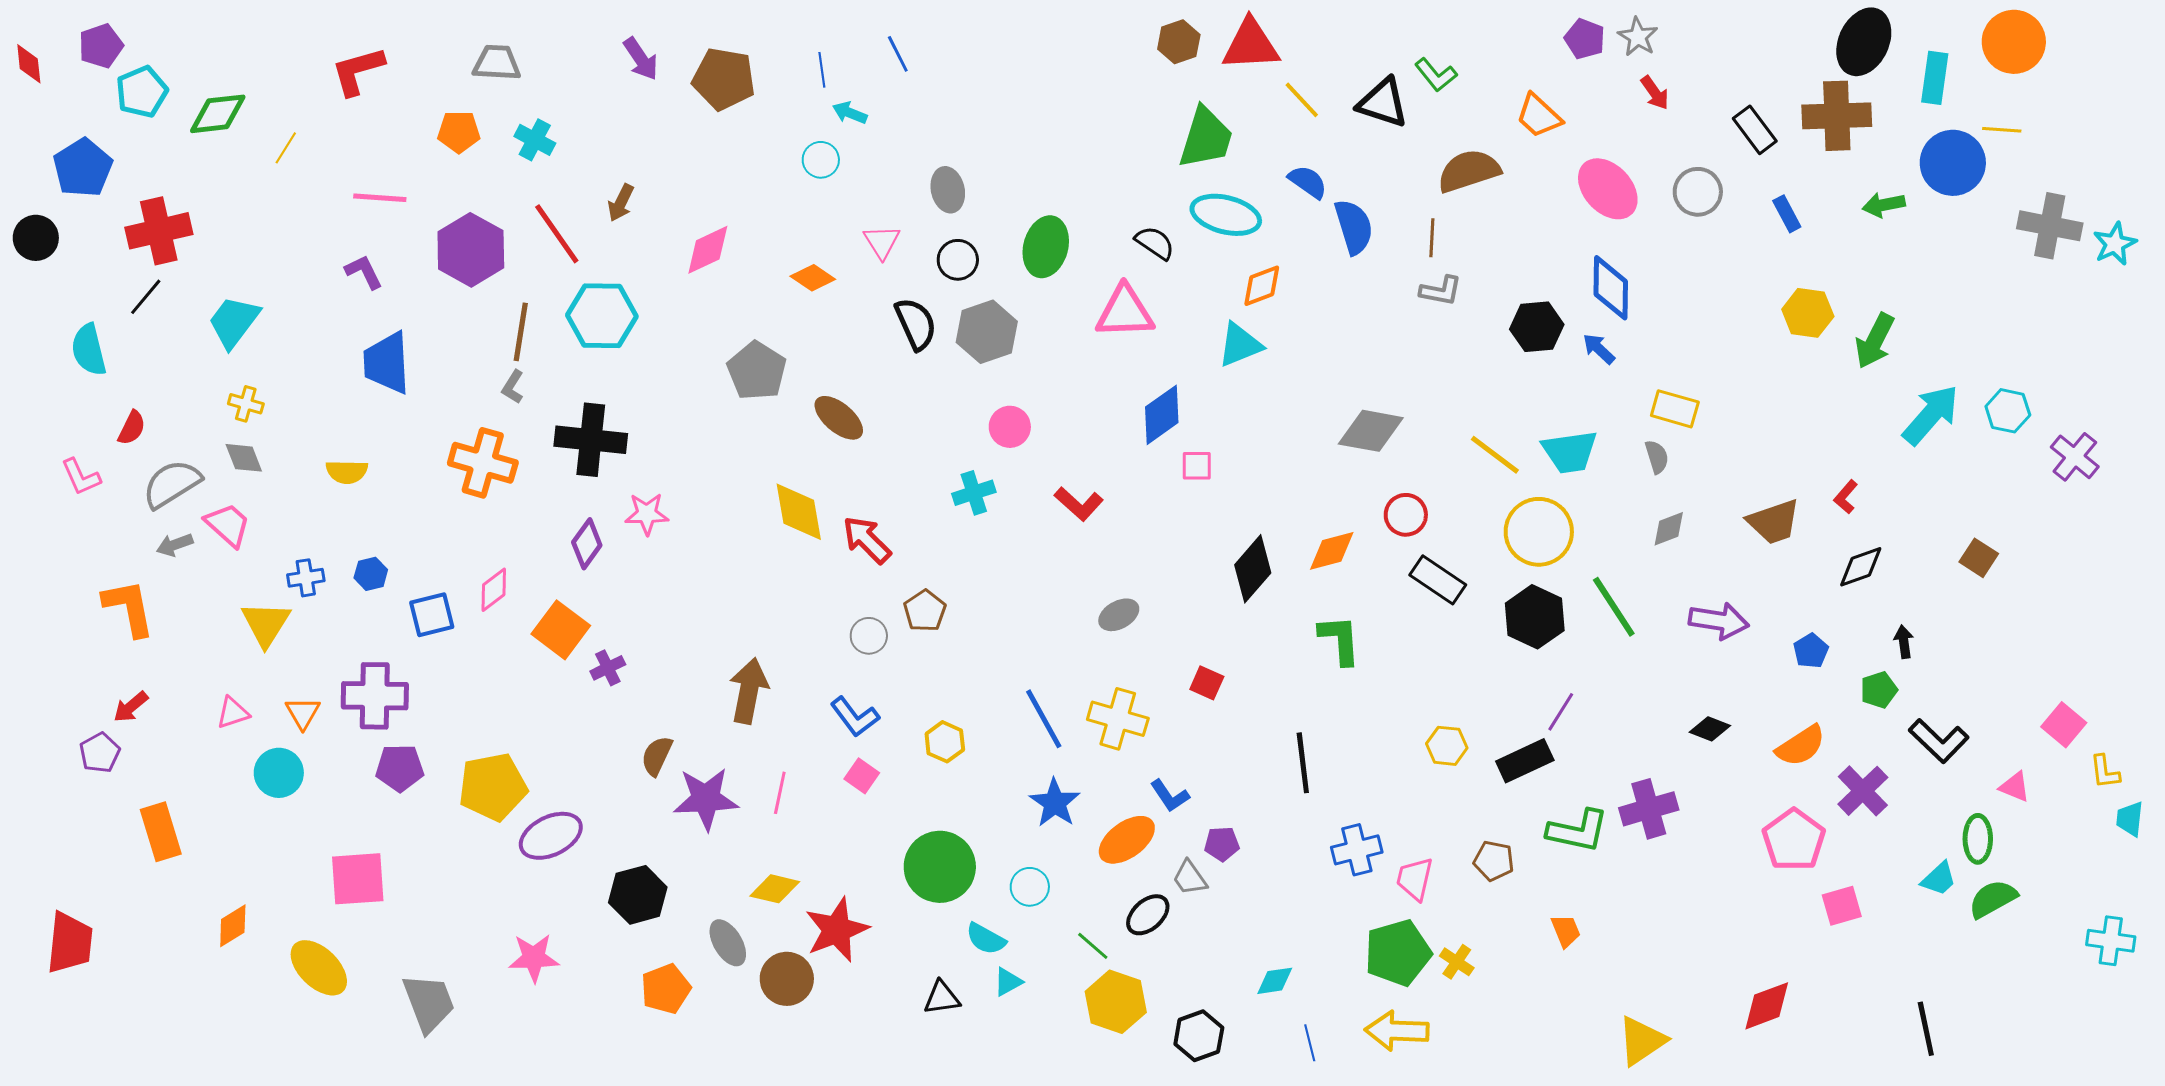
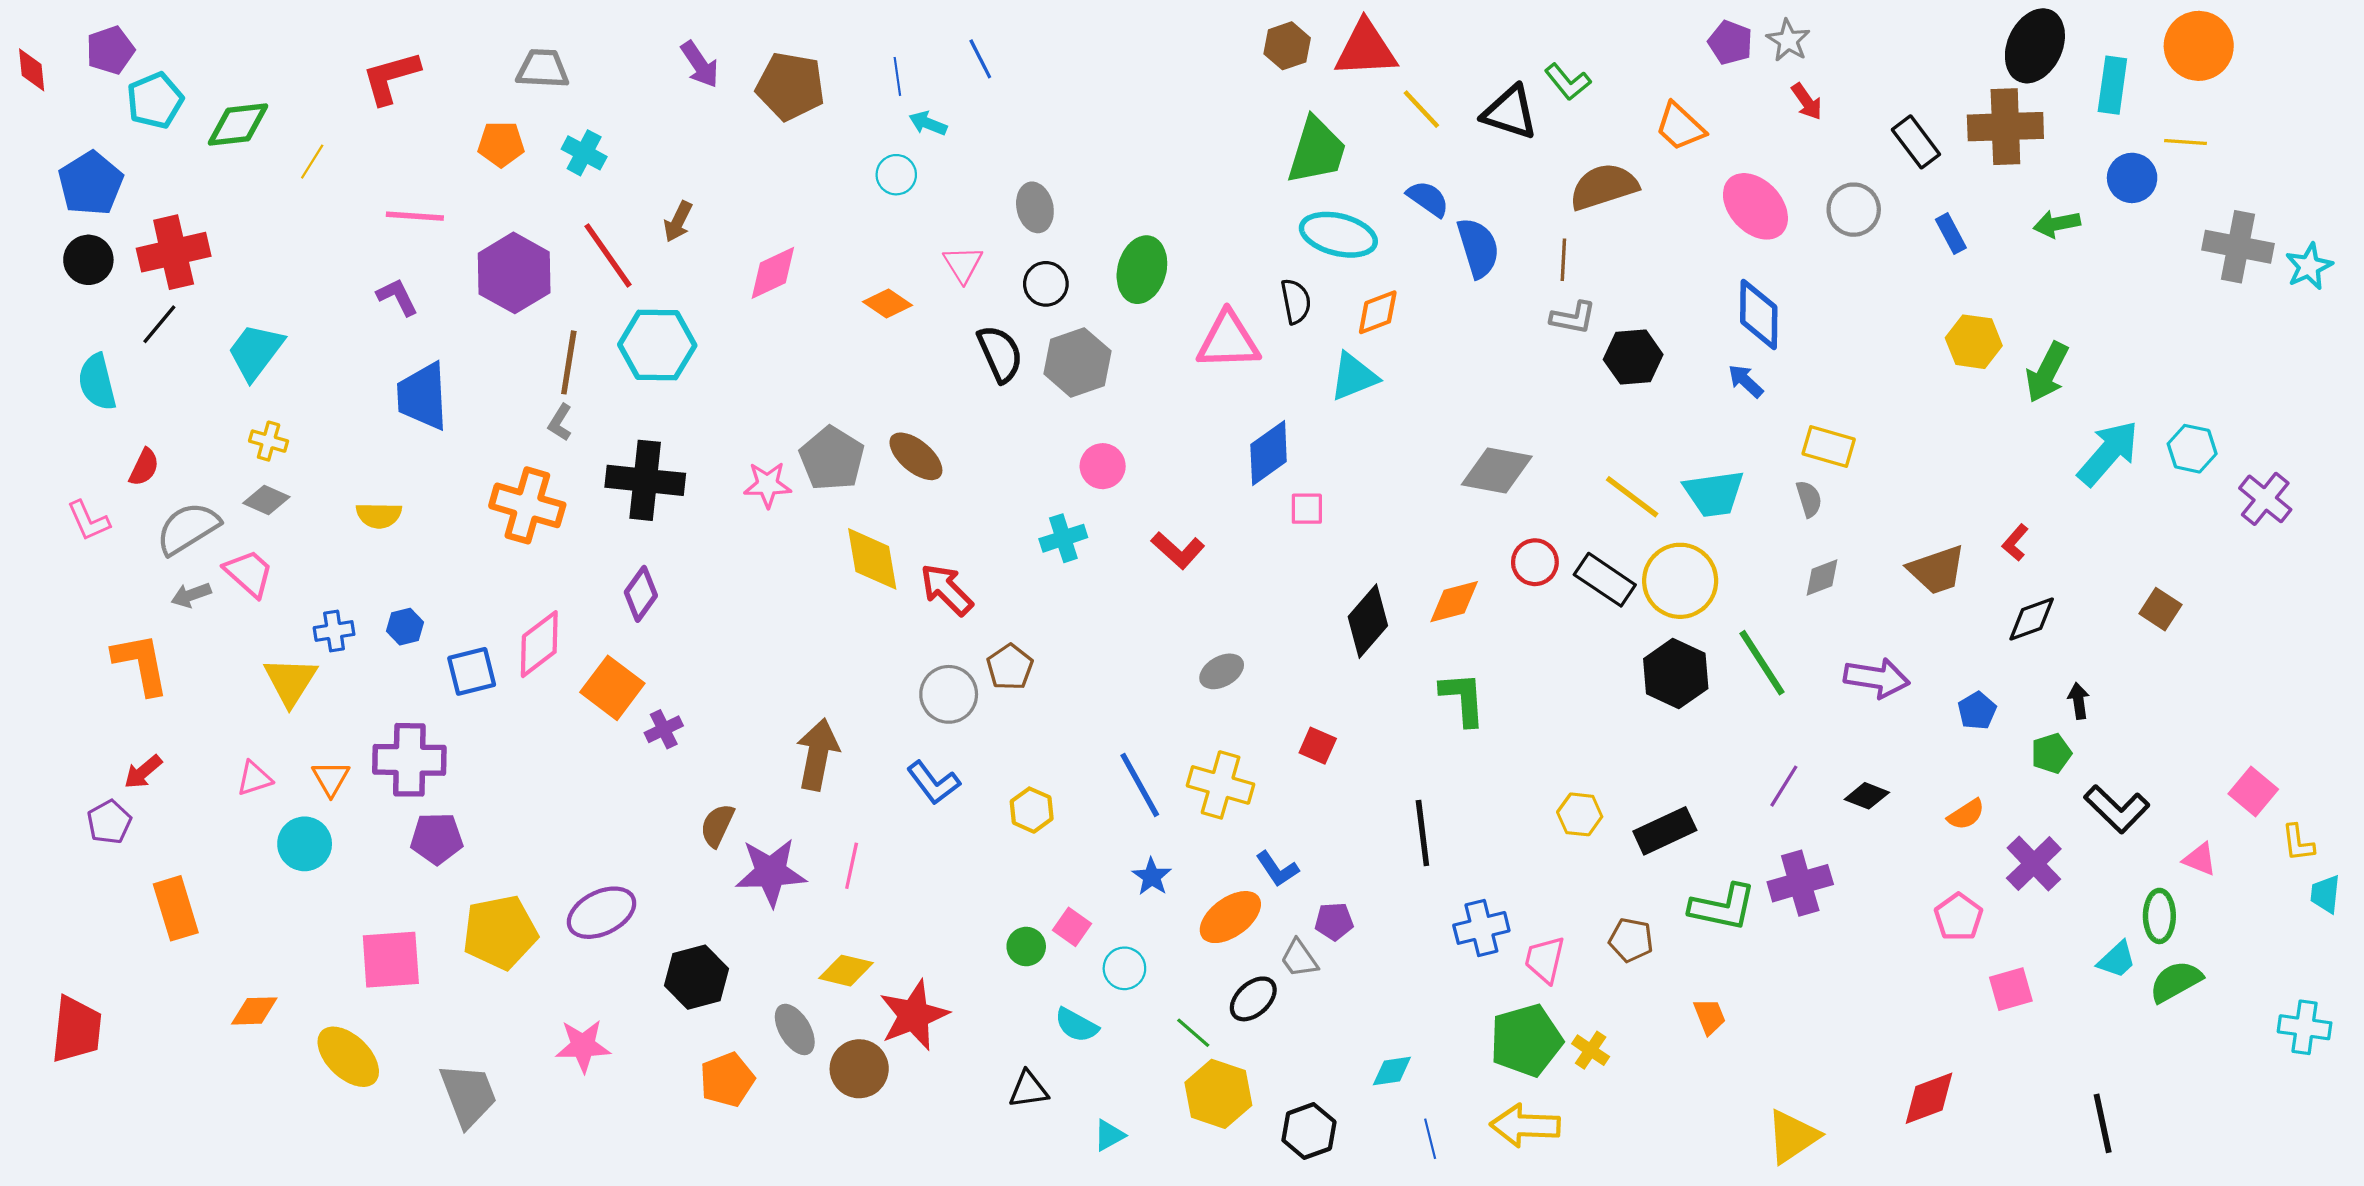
blue circle: (1953, 163) -> (2132, 178), size x0.7
black circle: (36, 238) -> (88, 260), moved
black semicircle: (1155, 243) -> (1296, 301), moved, turned 45
black hexagon: (1537, 327) -> (1633, 357), moved
gray pentagon: (757, 371) -> (832, 459), moved
gray diamond: (244, 458) -> (266, 500), turned -45
pink star: (647, 514) -> (767, 485), moved
black rectangle: (1438, 580) -> (1605, 580), moved
pink diamond: (494, 590) -> (539, 644), size x1.4
gray circle: (869, 636) -> (949, 694), size x1.4
purple line: (1561, 712) -> (1784, 786), moved
orange semicircle: (1801, 746) -> (1966, 814), size x0.7
pink square: (862, 776) -> (1072, 927), moved
yellow pentagon: (493, 787) -> (500, 932), moved
blue star: (1055, 803) -> (1152, 877), size x0.7
pink pentagon: (1794, 840) -> (1959, 917), size x0.7
green circle: (940, 867) -> (1026, 947), size x0.5
orange diamond: (233, 926) -> (254, 1011), turned 30
cyan triangle: (1008, 982) -> (1109, 1135), moved

